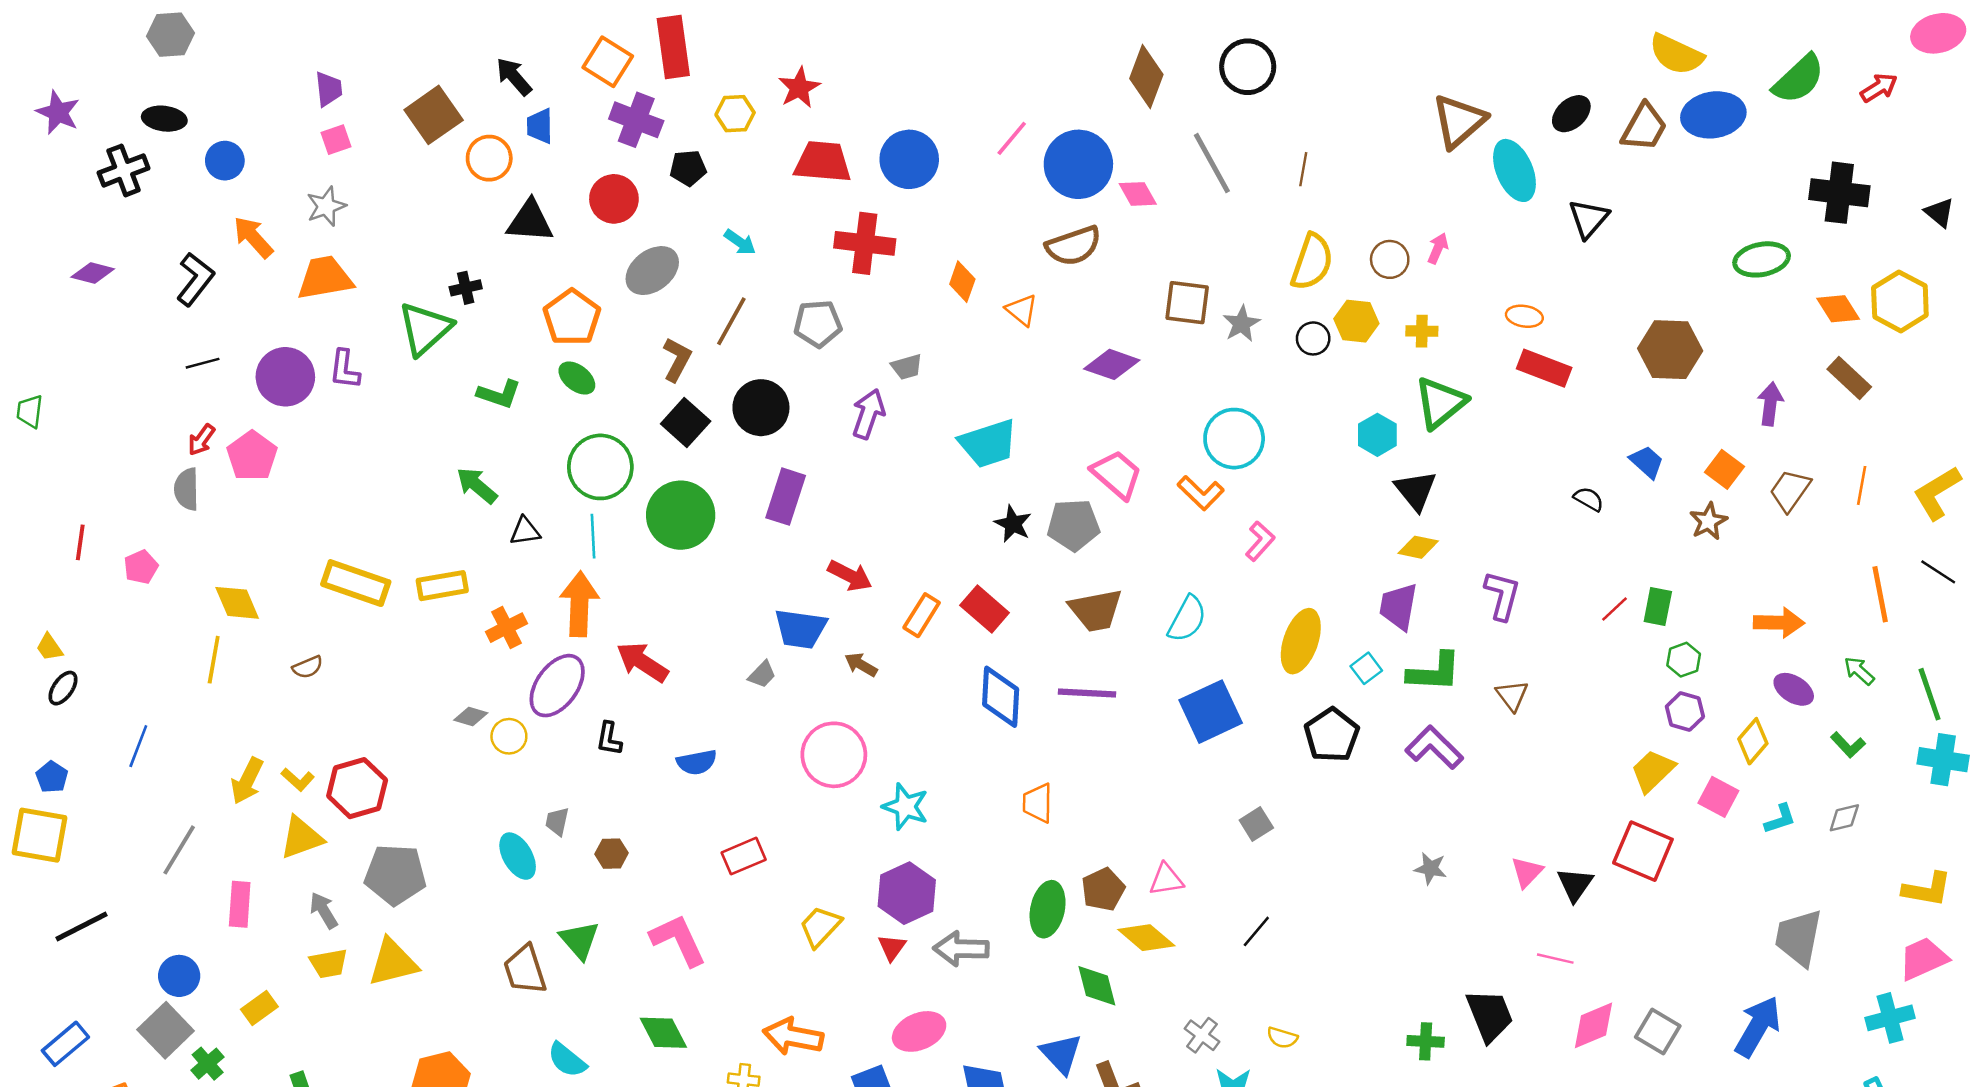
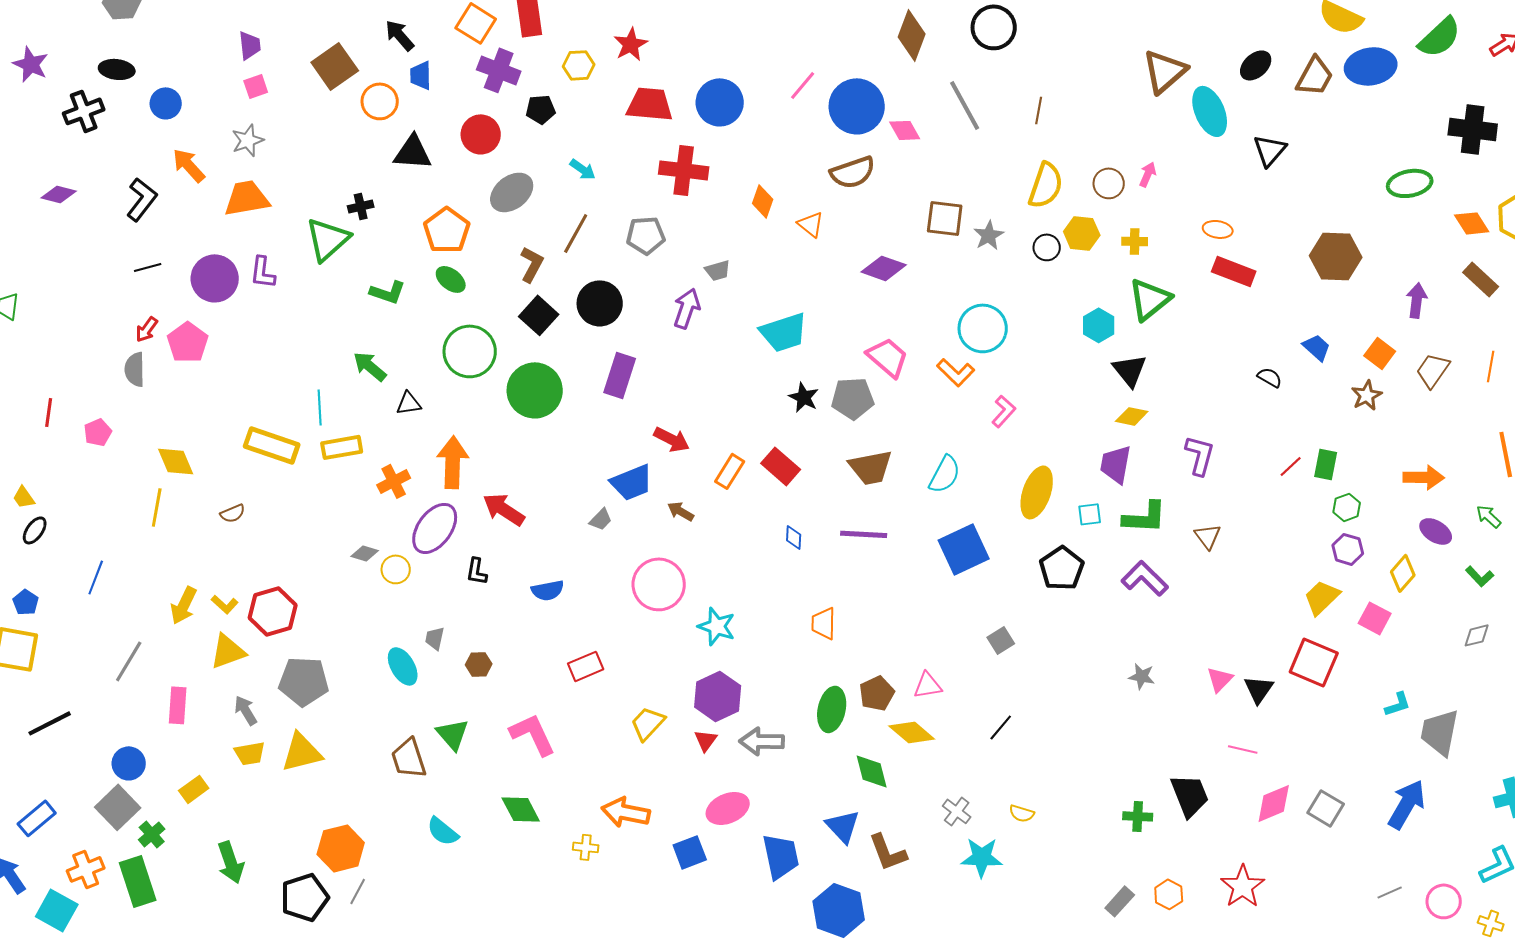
cyan line: (593, 536) -> (320, 407), moved
blue trapezoid: (800, 629) -> (632, 482), turned -30
cyan square: (1366, 668) -> (1090, 514), turned 30
blue diamond: (1001, 697) -> (794, 537), size x0.5
cyan L-shape: (1780, 819) -> (1398, 704), moved

